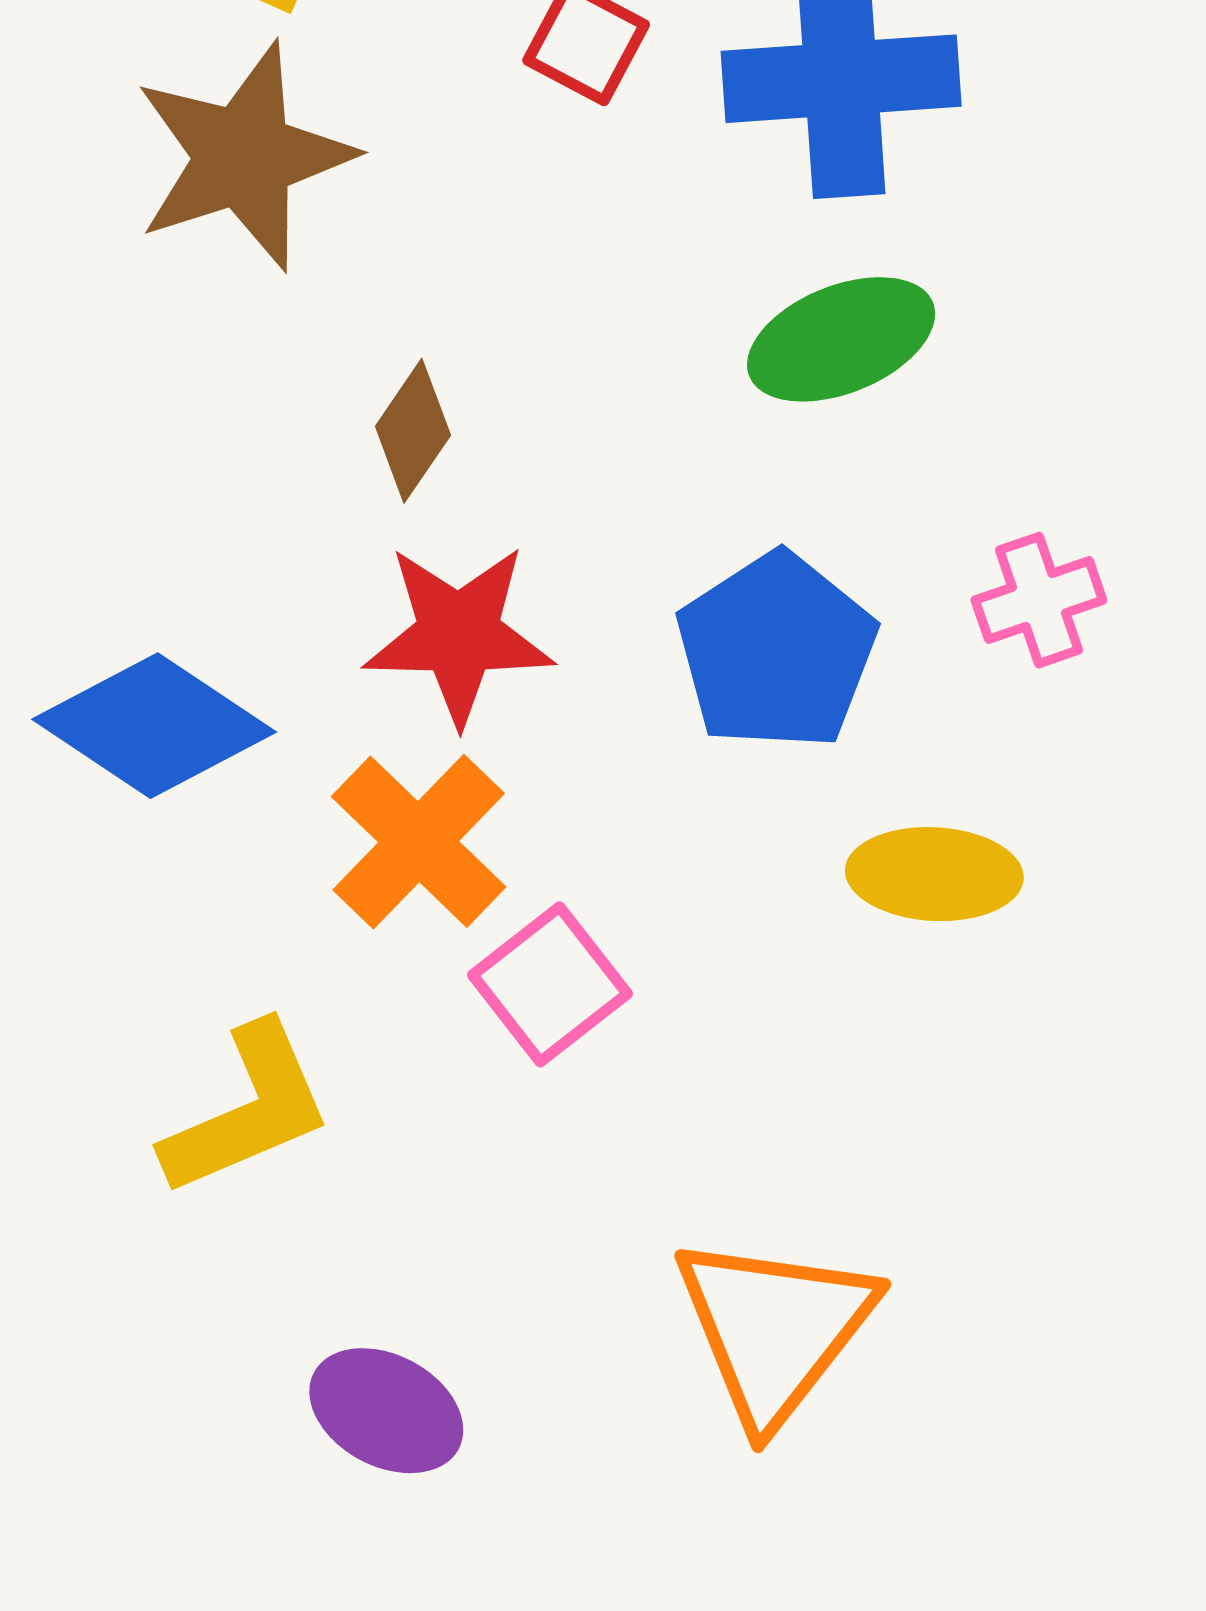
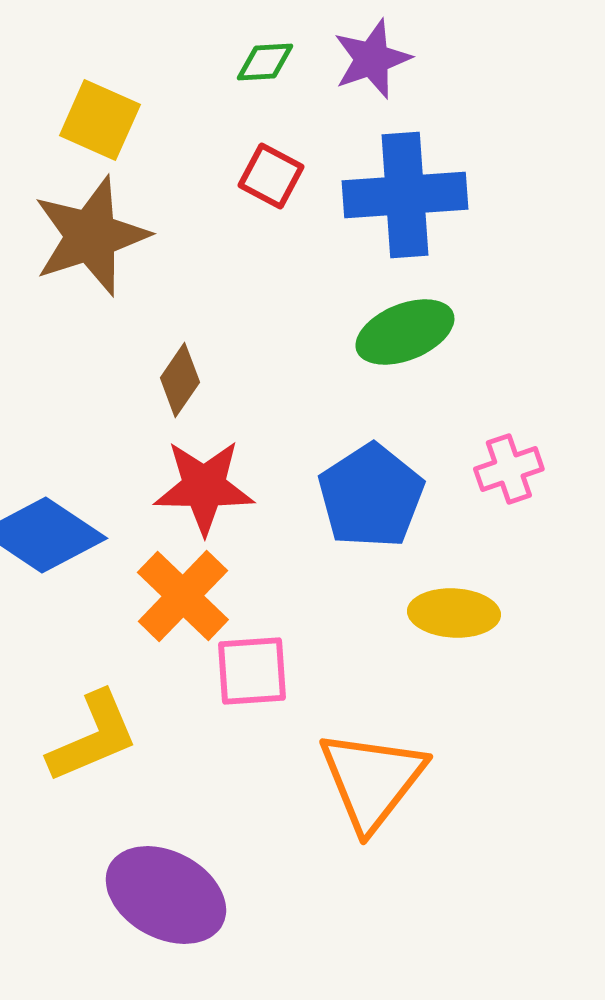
pink square: (550, 984) -> (252, 671), turned 34
orange triangle: (774, 1329) -> (372, 780), moved
purple ellipse: (386, 1411) -> (166, 895), size x1.5

